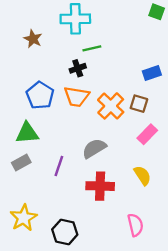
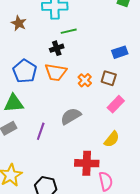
orange cross: (111, 106) -> (85, 80), size x0.6
yellow semicircle: (142, 175) -> (112, 139), turned 72
red cross: (100, 186) -> (87, 163), moved

